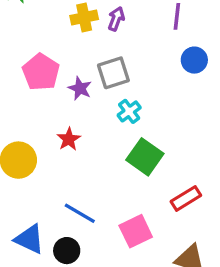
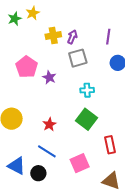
gray square: (113, 73) -> (78, 58), moved
cyan cross: (129, 111) -> (87, 90), moved, turned 32
red star: (69, 139) -> (49, 124), moved
red rectangle: (186, 198) -> (110, 145), turned -72

